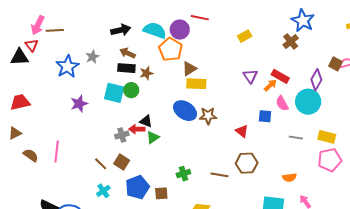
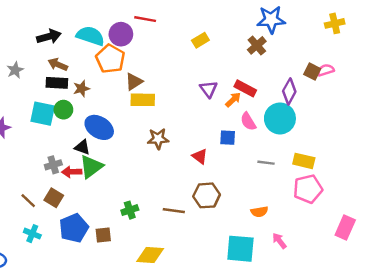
blue star: (303, 21) -> (271, 20), turned -30
blue ellipse: (185, 111) -> (99, 127), moved
red arrow: (137, 129) -> (72, 172), moved
green triangle: (153, 137) -> (91, 167), size x1.5
cyan cross: (103, 191) -> (32, 234), turned -32

